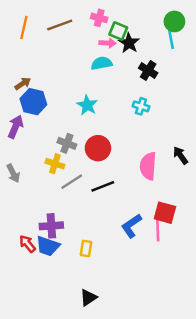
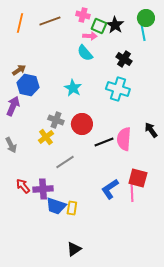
black star: (129, 43) -> (115, 25), moved
cyan semicircle: (102, 63) -> (85, 53), turned -120
cyan cross: (141, 106) -> (118, 89), size x1.6
yellow cross: (55, 164) -> (46, 137), turned 35
gray line: (72, 182) -> (65, 162), moved
black line: (103, 186) -> (104, 142), moved
red arrow: (27, 244) -> (23, 186), moved
blue trapezoid: (48, 246) -> (56, 206), moved

